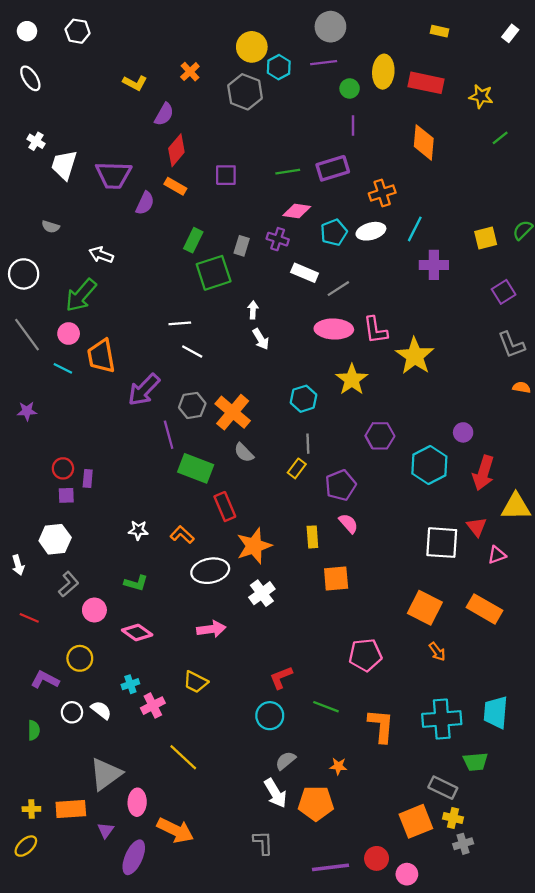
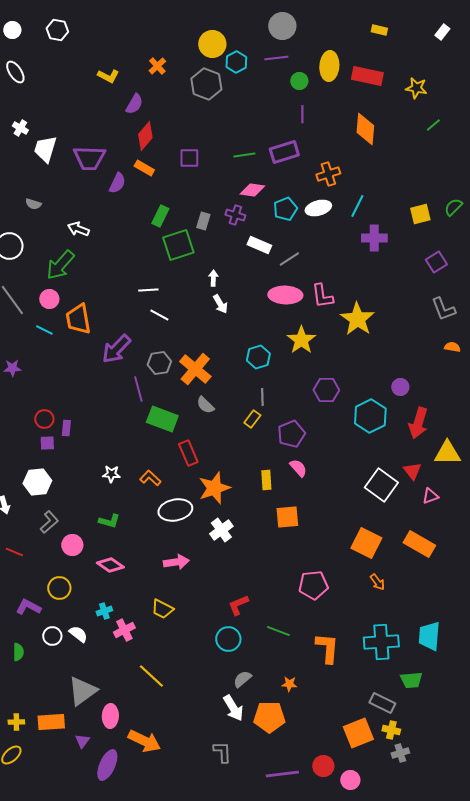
white square: (442, 543) -> (381, 485), turned 32

